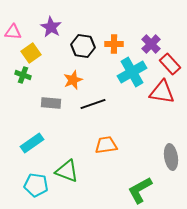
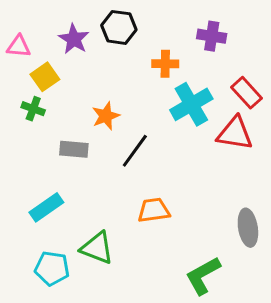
purple cross: (151, 44) -> (212, 36), moved, turned -36
black hexagon: (83, 46) -> (119, 27), moved
black line: (93, 104) -> (135, 151), turned -35

